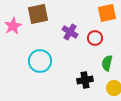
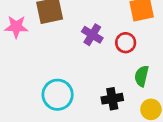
pink star: (13, 26) -> (16, 27), turned 30
cyan circle: (40, 61) -> (58, 95), moved

